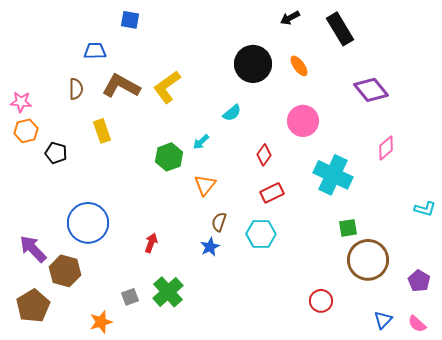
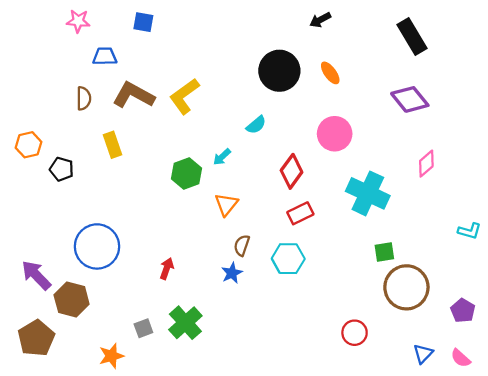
black rectangle: (340, 29) -> (412, 36), moved
pink star: (21, 102) -> (78, 21), moved
red diamond: (264, 155) -> (292, 171), size x1.4

